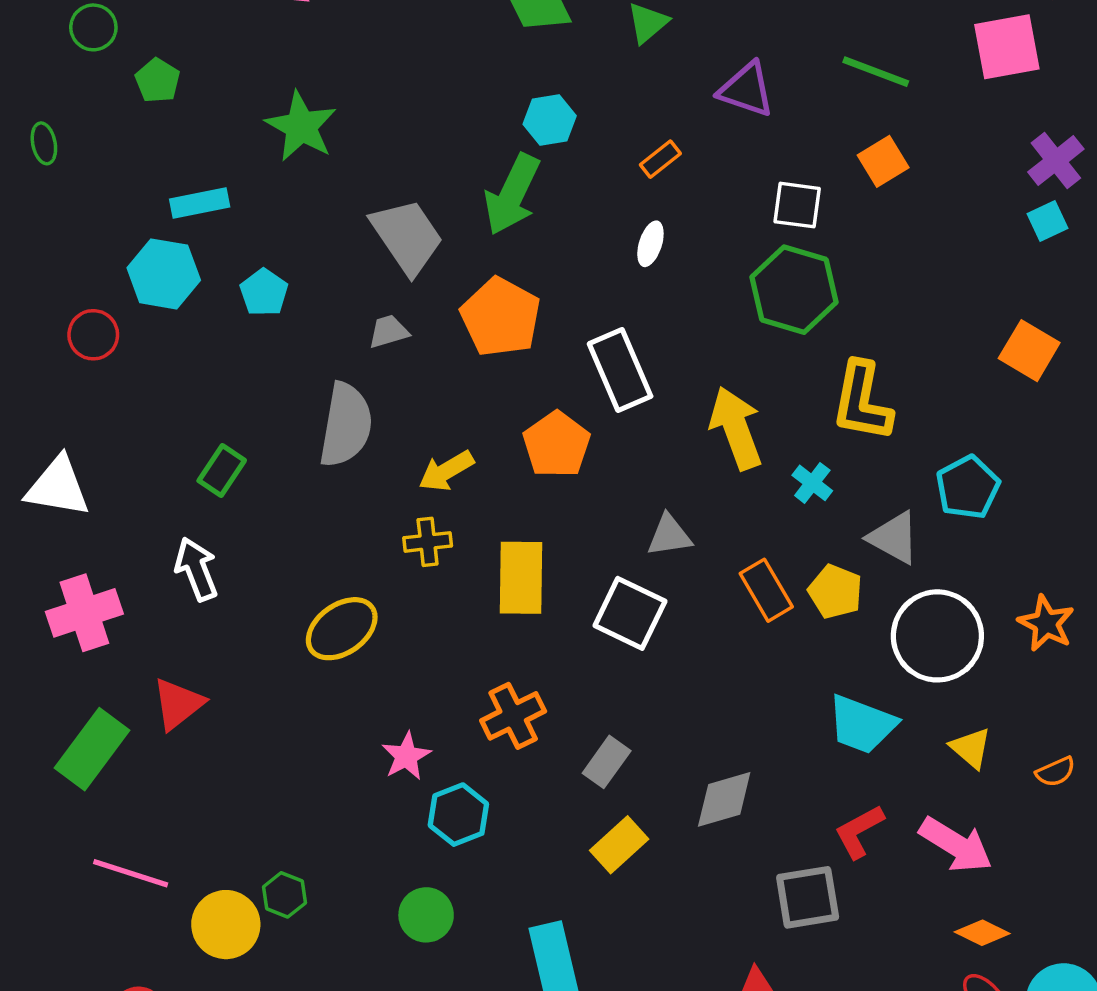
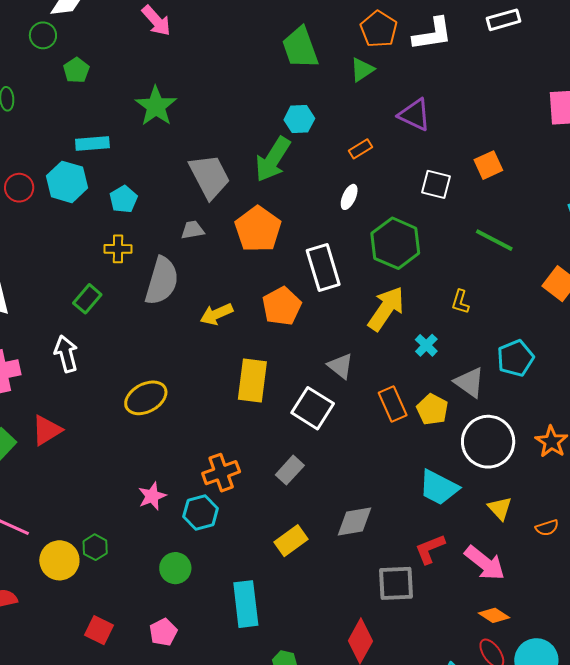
green line: (876, 72) -> (494, 240), moved
green hexagon: (794, 290) -> (395, 243), moved
red circle: (93, 335) -> (19, 188), moved
yellow L-shape: (862, 402) -> (460, 302), size x0.5
yellow arrow: (736, 428) -> (386, 309), turned 48
gray triangle: (669, 535) -> (340, 366), turned 40
yellow cross: (428, 542) -> (118, 249), moved
orange cross: (513, 716) -> (221, 473), moved
pink star: (406, 756) -> (152, 496), moved
gray rectangle: (607, 762) -> (290, 470), moved

